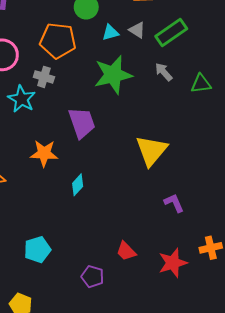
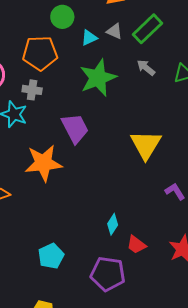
orange star: (44, 153) -> (43, 163), size x1.4
cyan diamond: (78, 185) -> (113, 224), moved
purple pentagon: (93, 277) -> (108, 274), size x1.6

